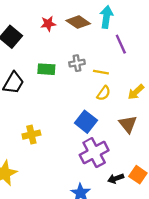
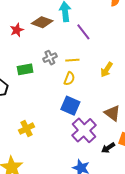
yellow semicircle: (104, 93) -> (69, 79), moved
brown triangle: (128, 124) -> (112, 113), moved

